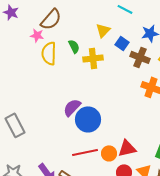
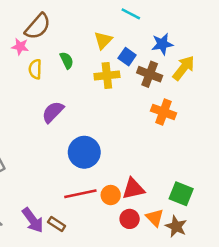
yellow semicircle: (49, 53) -> (35, 69), size x0.7
yellow cross: (93, 58) -> (107, 75), moved
purple semicircle: (72, 107) -> (53, 112), moved

